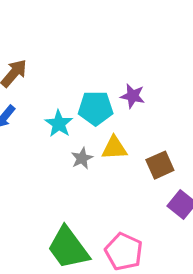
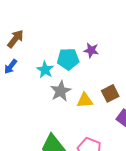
yellow triangle: (114, 148) -> (85, 100), moved
gray star: (82, 158) -> (61, 91), size x1.5

